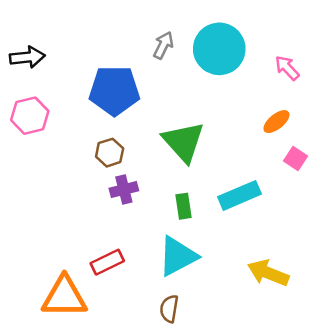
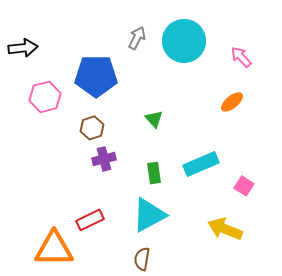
pink hexagon: (30, 116) -> (45, 97), moved
green triangle: (183, 142) -> (154, 119), size x0.5
pink square: (296, 159) -> (244, 186), moved

